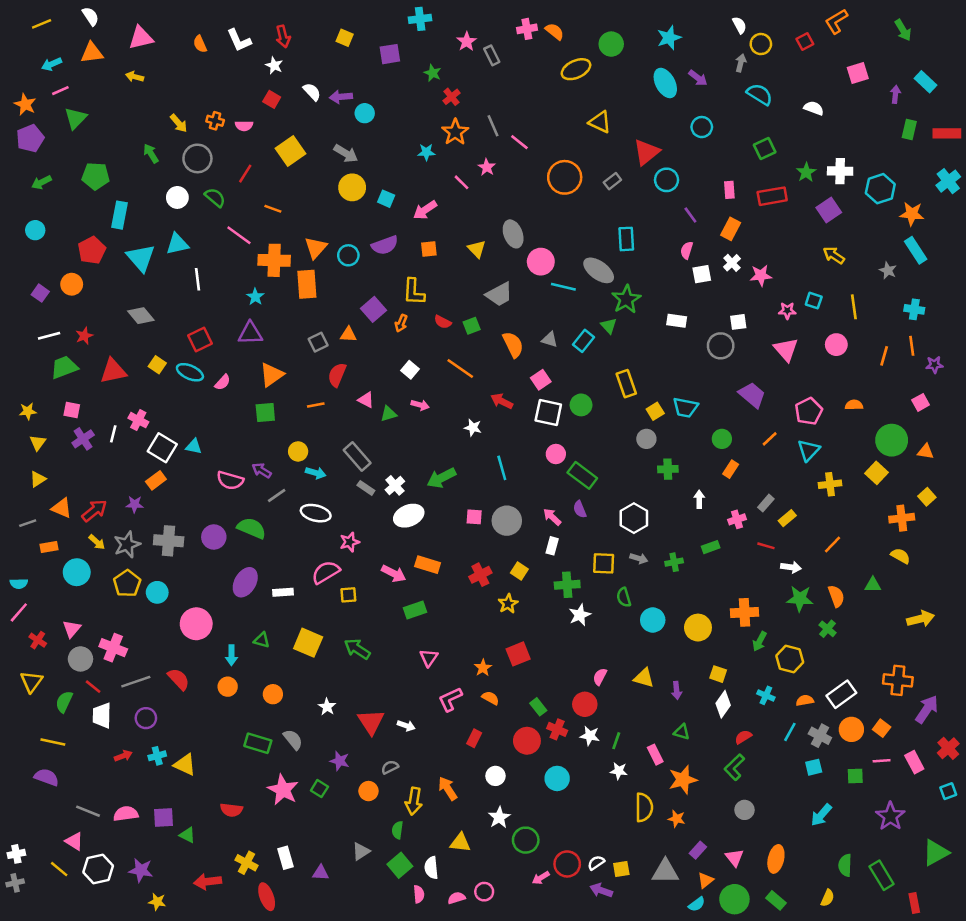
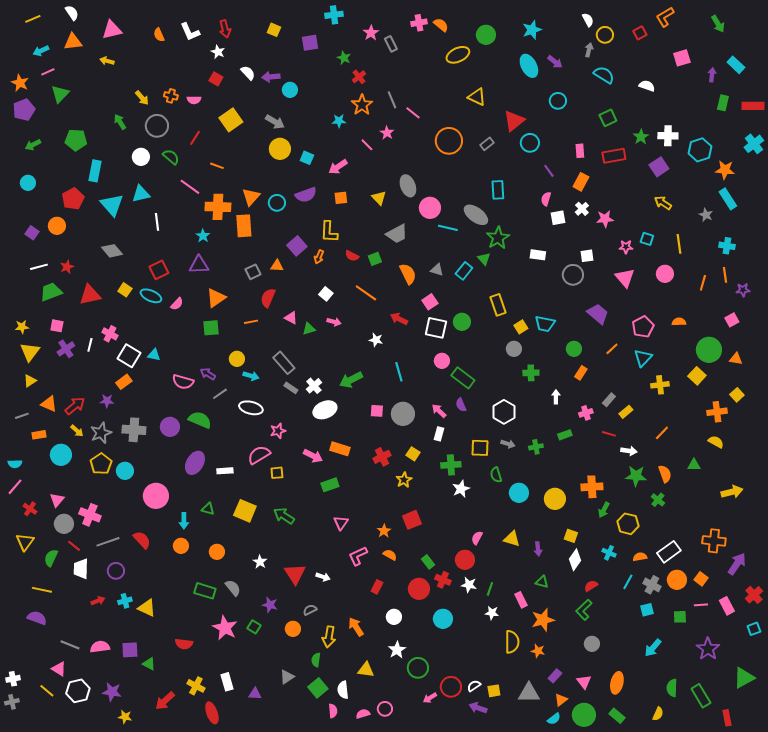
yellow triangle: (38, 443) -> (30, 352), size x1.5
red arrow: (208, 882) -> (165, 701), turned -35

